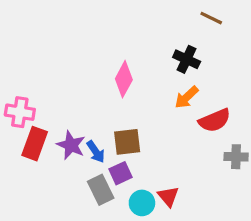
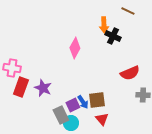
orange arrow: (187, 97) -> (104, 25), moved, turned -49
brown square: (127, 142) -> (97, 100), moved
blue arrow: (96, 152) -> (83, 102), moved
cyan circle: (142, 203) -> (71, 123), moved

